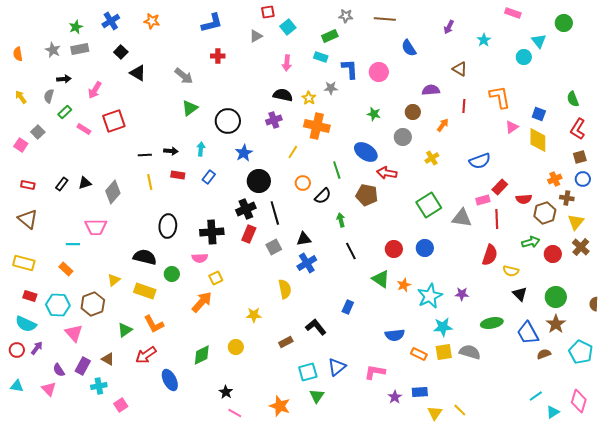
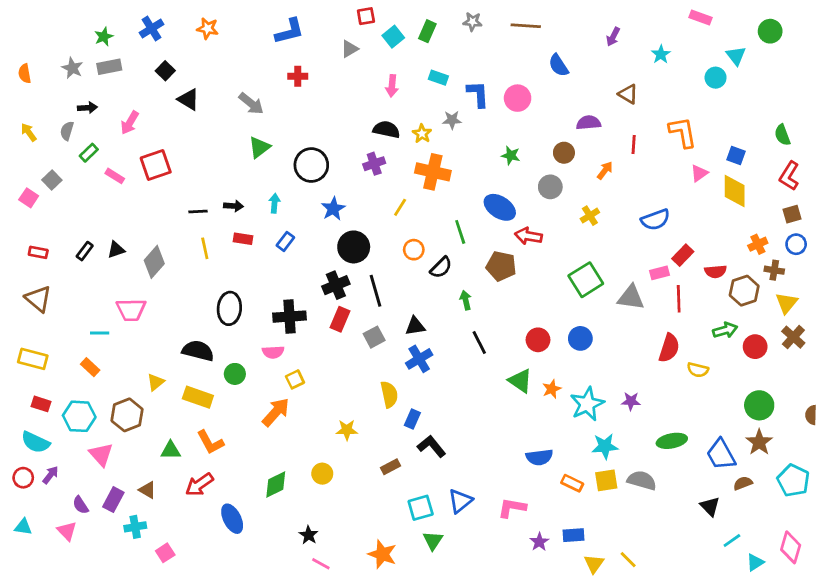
green rectangle: (330, 36) -> (427, 31), moved, turned -42
black triangle: (520, 294) -> (710, 506), moved
blue rectangle: (348, 307) -> (412, 419), moved
green triangle: (125, 330) -> (171, 450), turned 35

